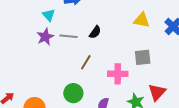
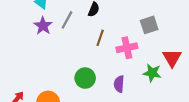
gray line: (68, 36) -> (67, 20), turned -54
brown line: (86, 62) -> (100, 38), moved

